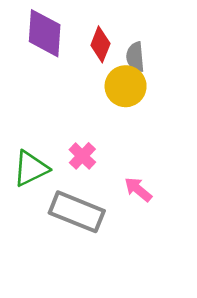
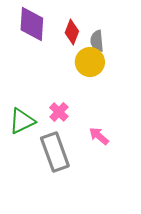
gray rectangle: (77, 212) -> (55, 152), turned 48

